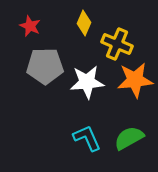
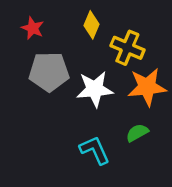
green semicircle: (129, 138) -> (137, 133), moved, size x0.7

